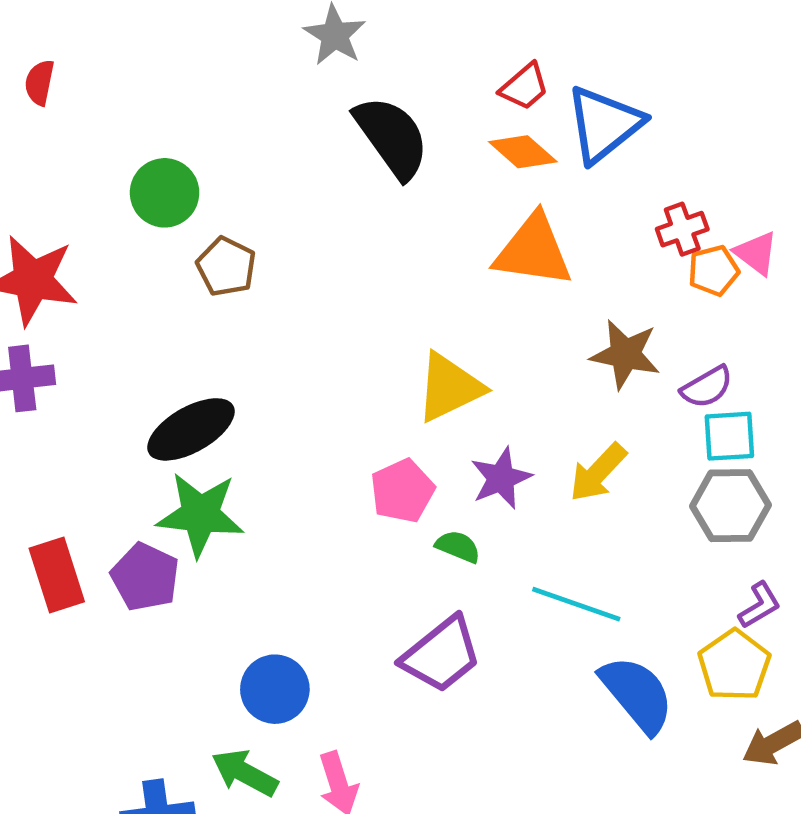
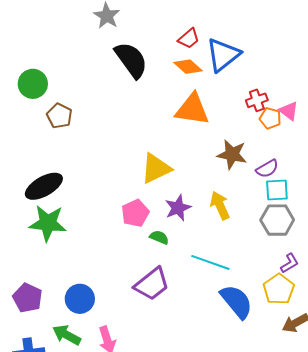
orange pentagon: (713, 271) -> (270, 118), turned 30
yellow arrow: (598, 472) -> (220, 206), turned 112
purple pentagon: (145, 577) -> (28, 298), moved

